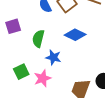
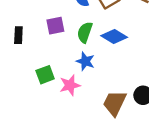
purple square: (13, 26) -> (55, 26), moved
green semicircle: (38, 39) -> (85, 32), moved

